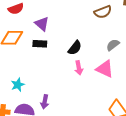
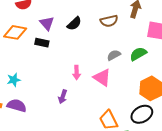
black semicircle: (75, 48) -> (74, 24), moved
purple arrow: (45, 102) -> (63, 97), moved

